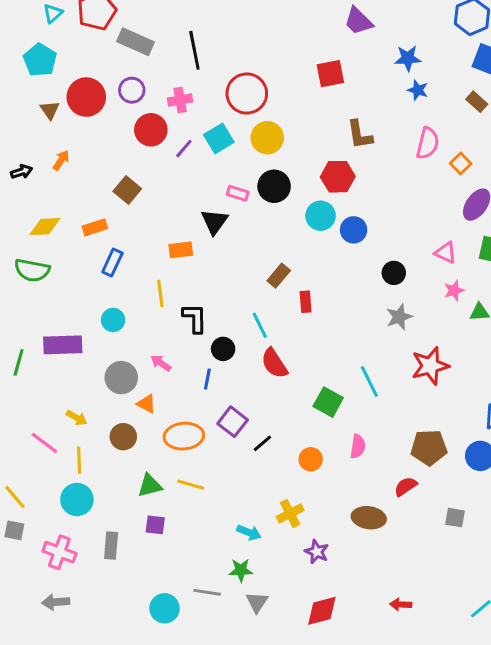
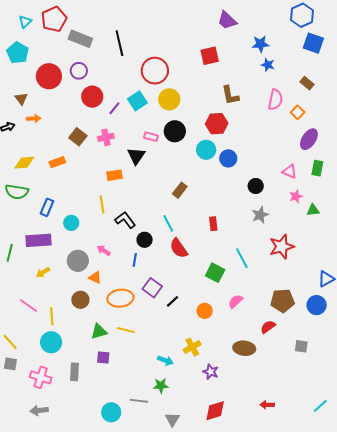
pink cross: (180, 100) -> (106, 137), moved
brown rectangle: (477, 102) -> (307, 83), moved
brown triangle: (50, 110) -> (21, 99), moved
orange arrow: (61, 160) -> (34, 118), turned 56
blue rectangle: (112, 262) -> (47, 207), moved
red rectangle: (306, 302) -> (213, 224), moved
black L-shape: (195, 318) -> (125, 220), turned -35
yellow arrow: (77, 418) -> (43, 272), moved, turned 120
pink semicircle: (358, 446) -> (235, 301), turned -140
gray triangle: (257, 602) -> (172, 419), moved

